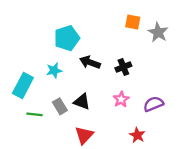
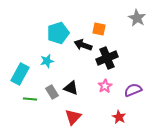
orange square: (133, 22) -> (99, 29), moved
gray star: (158, 32) -> (137, 18), moved
black arrow: (90, 62) -> (83, 45), moved
black cross: (123, 67) -> (107, 58), size x1.5

